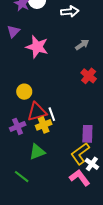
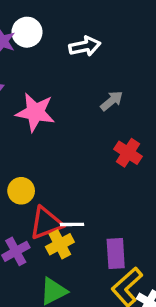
white line: (52, 114) -> (72, 224), turned -64
purple rectangle: (87, 134) -> (116, 253), moved

